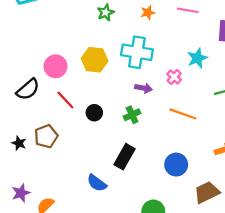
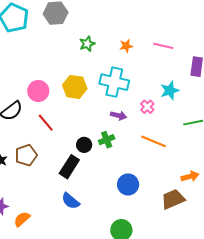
black circle: (94, 113) -> (84, 145), moved
black rectangle: (124, 157) -> (69, 167), moved
blue circle: (176, 165) -> (128, 184), moved
brown trapezoid: (207, 192) -> (173, 199), moved

